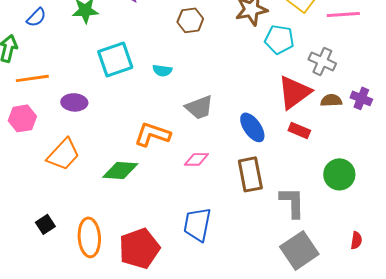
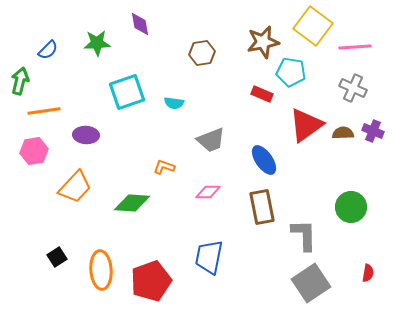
gray cross: (322, 61) -> (353, 88), moved
red rectangle: (299, 130) -> (262, 94), moved
orange L-shape: (152, 134) -> (164, 167), size x0.6

